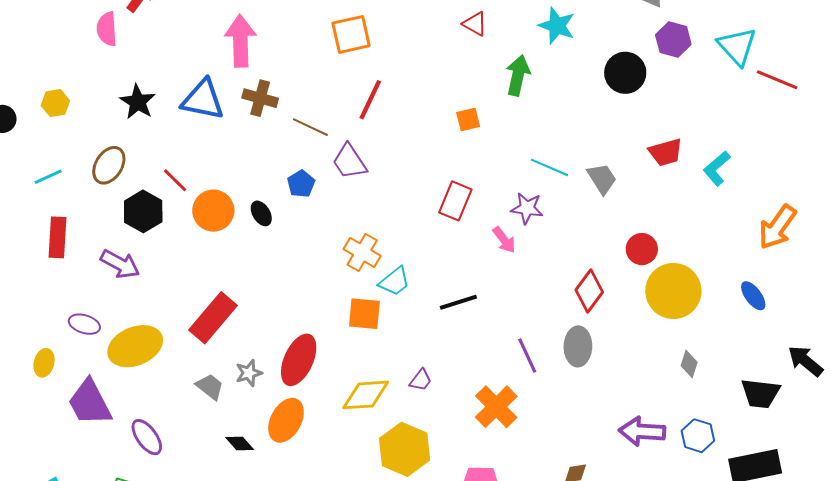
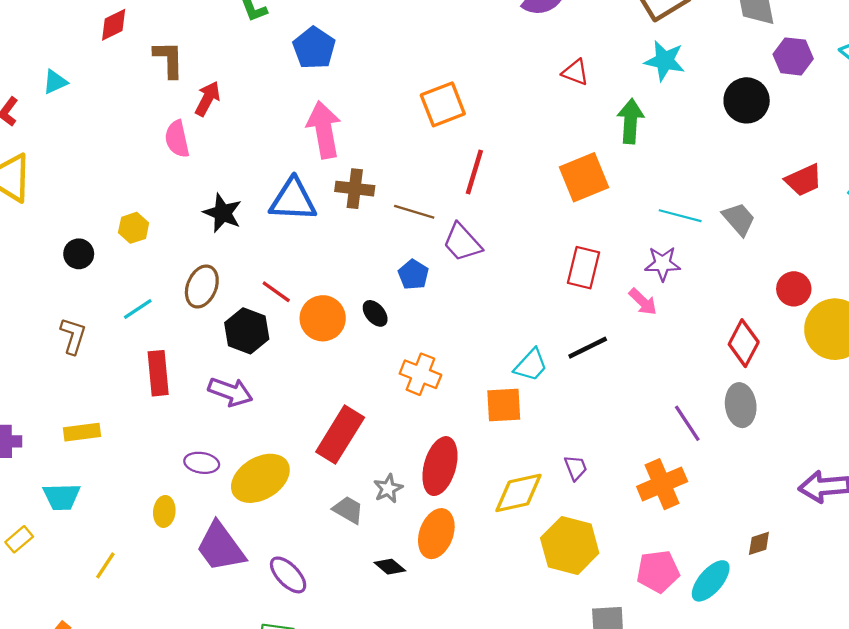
orange square: (468, 120) -> (584, 177), size x1.8
orange cross: (362, 252) -> (420, 374), moved
black line: (458, 302) -> (588, 348), moved
purple trapezoid: (421, 380) -> (576, 468), turned -50
orange cross: (496, 407) -> (662, 484), turned 30

